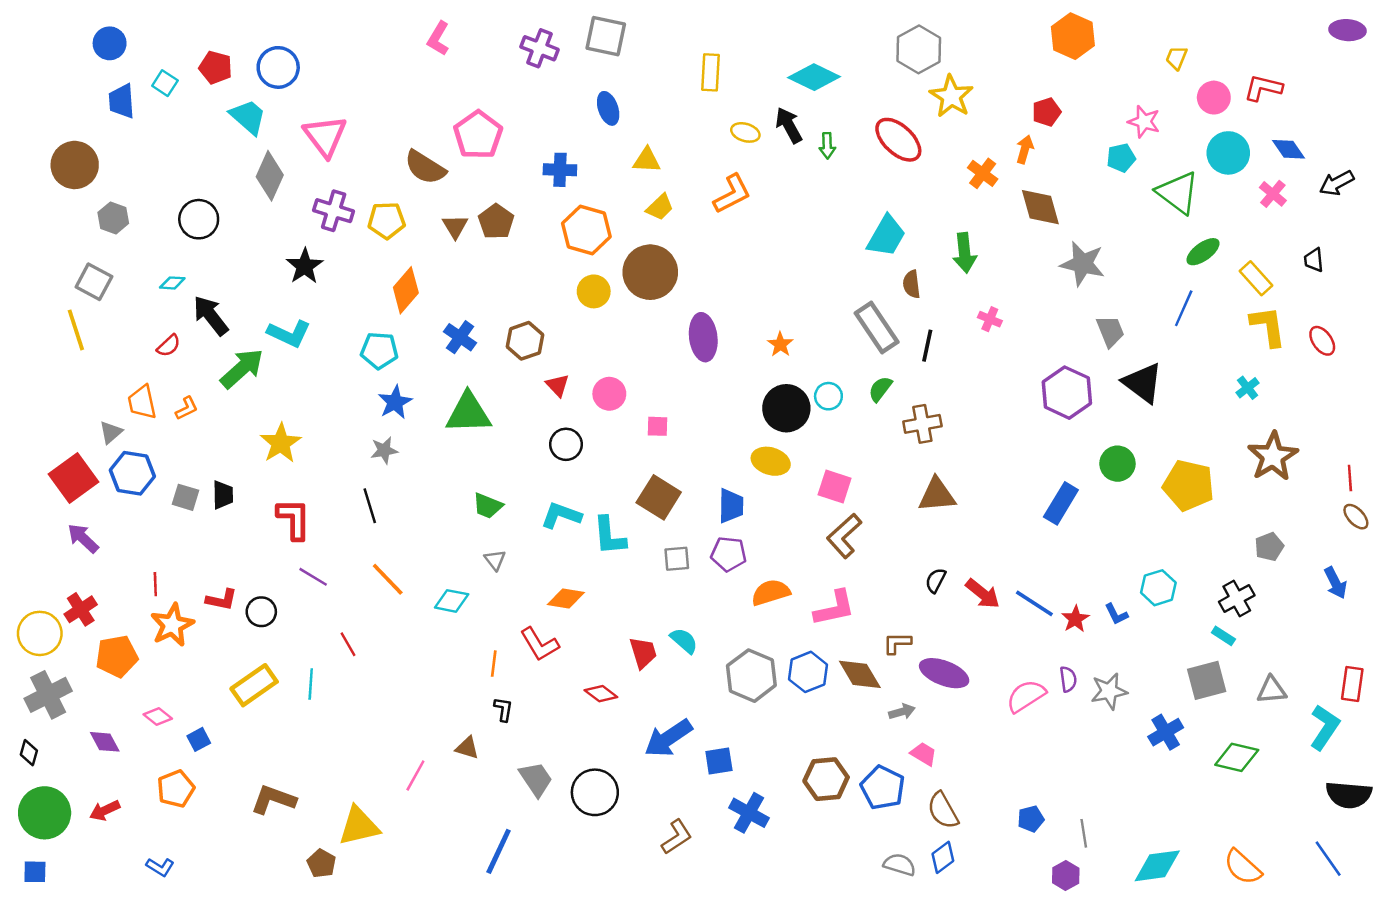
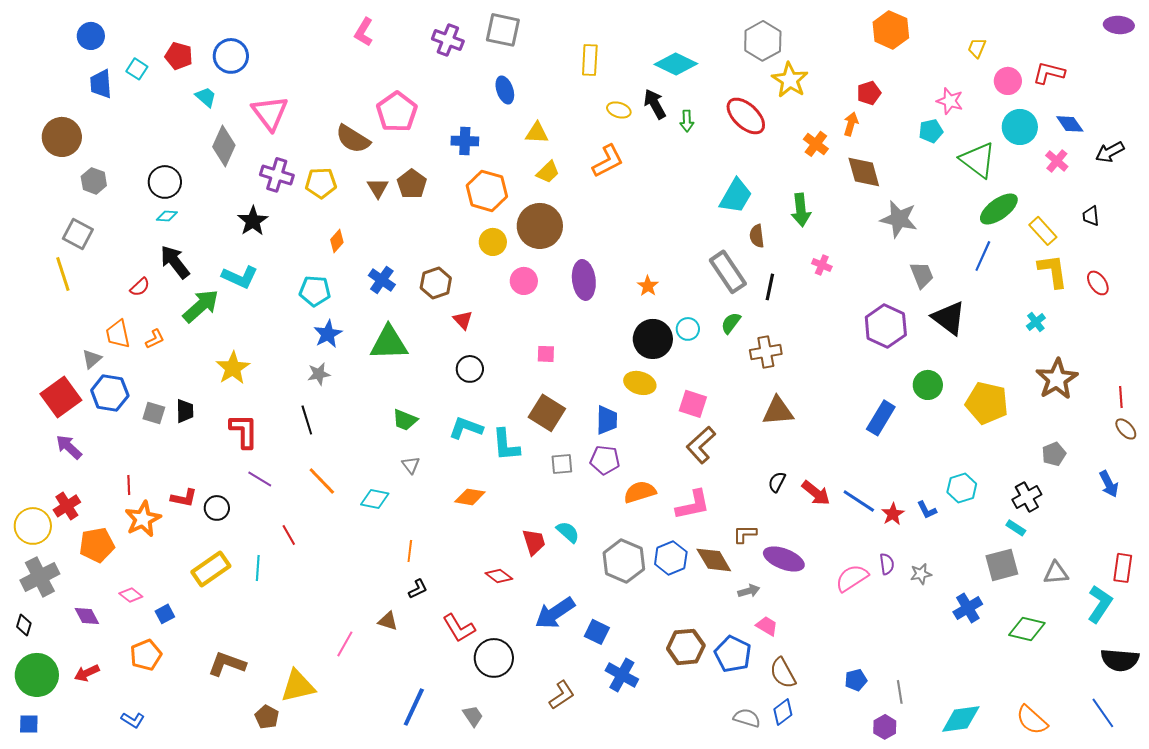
cyan trapezoid: (248, 117) -> (206, 97), size x0.7
green ellipse: (1203, 252) -> (999, 209), size x1.4
cyan diamond: (172, 283) -> (167, 216), moved
orange diamond: (406, 290) -> (337, 241), size x0.6
pink circle: (609, 394) -> (524, 281), moved
red L-shape: (539, 644) -> (459, 628), moved
gray star: (1109, 691) -> (921, 574), size x0.7
black L-shape: (503, 709) -> (418, 589), turned 55
blue square: (719, 761) -> (597, 632), turned 35
gray trapezoid: (536, 779) -> (473, 716), moved, size x0.7

